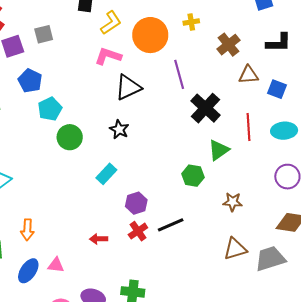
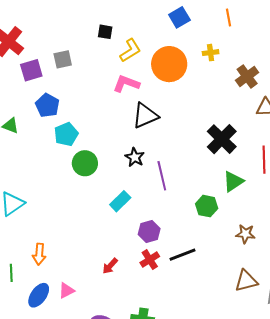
purple line: (179, 74) -> (162, 176), moved
red arrow: (99, 239) -> (110, 266), turned -48
pink triangle: (56, 265) -> (66, 291), turned -36

